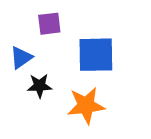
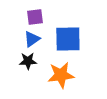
blue triangle: (21, 58) -> (32, 39), moved

